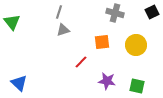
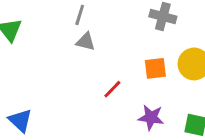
gray triangle: (63, 30) -> (86, 42), turned 32
orange square: (102, 42) -> (155, 68), moved

